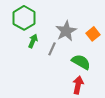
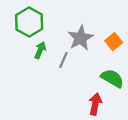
green semicircle: (81, 62) -> (112, 78), moved

